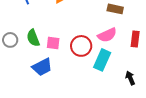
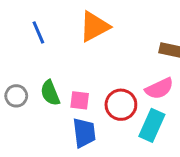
blue trapezoid: (42, 67) -> (84, 133), moved, turned -70

